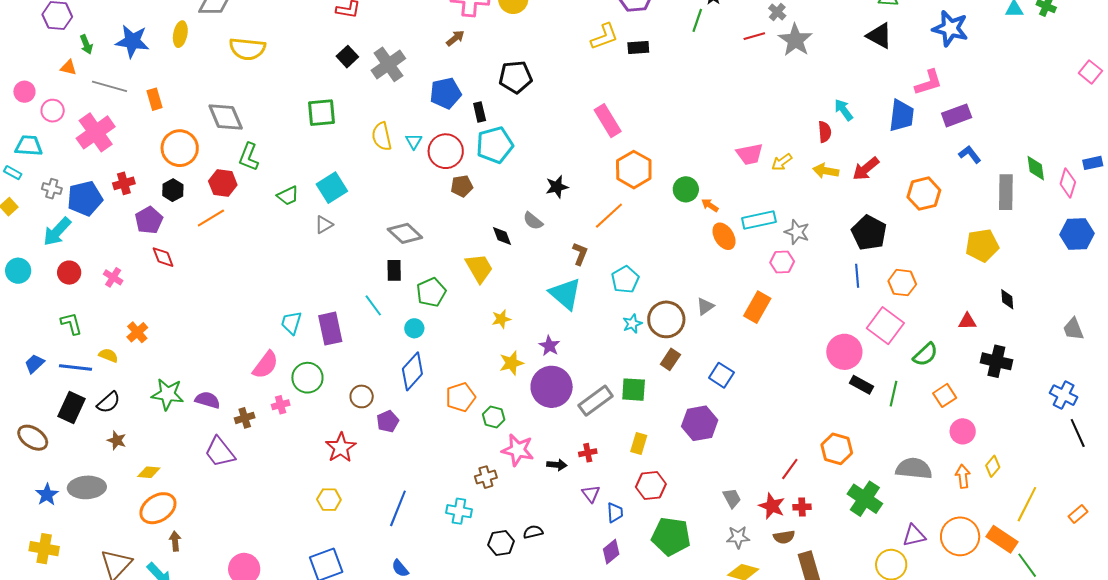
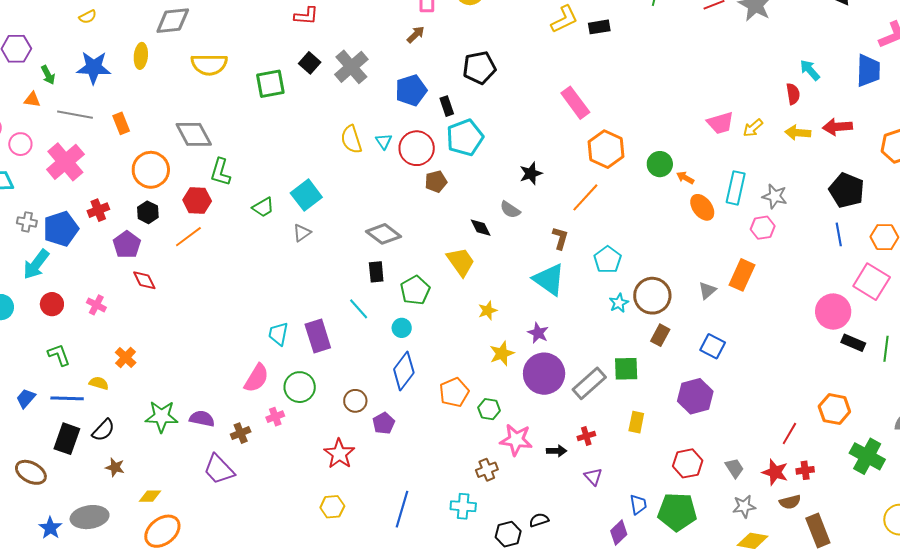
green square: (322, 113) -> (270, 84), moved
red arrow: (866, 169) -> (837, 127), turned 40
cyan rectangle: (759, 220) -> (736, 188), turned -60
gray triangle: (705, 306) -> (707, 290), moved
red hexagon: (651, 485) -> (688, 463), moved
blue trapezoid: (615, 513) -> (638, 505), moved

